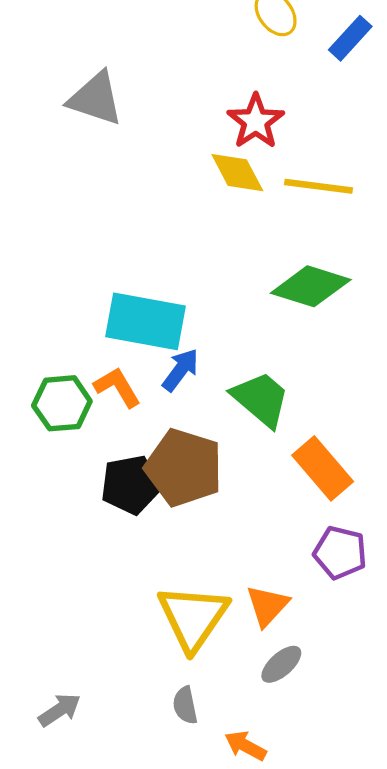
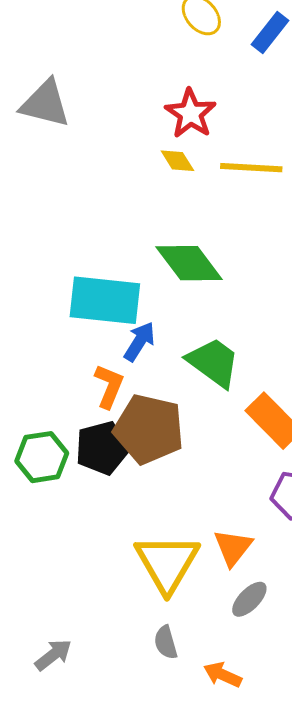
yellow diamond: (237, 173) -> (177, 161), size x0.7
green diamond: (311, 286) -> (189, 263), moved, turned 40
orange L-shape: (117, 387) -> (109, 386), moved, turned 57
green hexagon: (62, 403) -> (42, 457), moved

